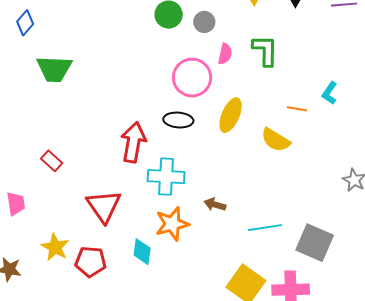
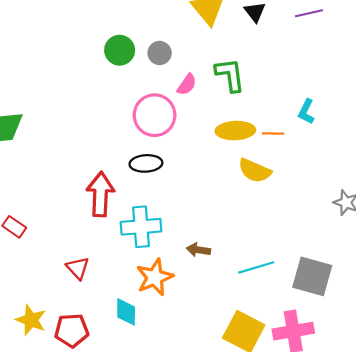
pink semicircle: (225, 54) -> (187, 85), turned 30
yellow ellipse: (231, 115) -> (235, 131), moved, turned 72
red triangle: (104, 206) -> (78, 268), size x0.6

